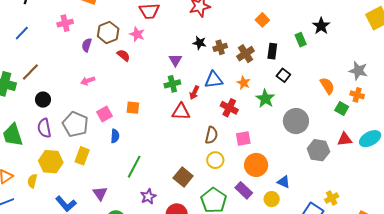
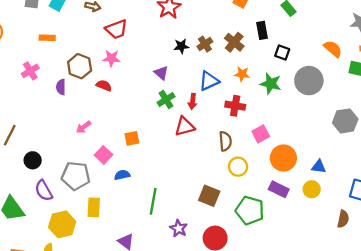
pink arrow: (88, 81) -> (84, 127), moved
gray circle: (296, 121) -> (309, 81), moved
blue semicircle: (115, 136) -> (122, 175), turned -88

